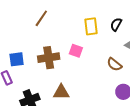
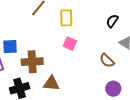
yellow rectangle: (91, 26) -> (66, 18), moved
brown cross: (49, 58) -> (32, 62), moved

